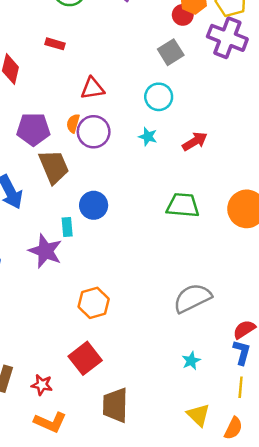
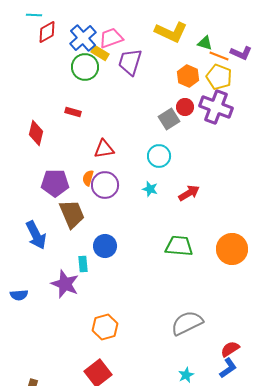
red circle: (183, 15) -> (185, 107), moved
blue L-shape: (242, 352) -> (228, 368), turned 40

